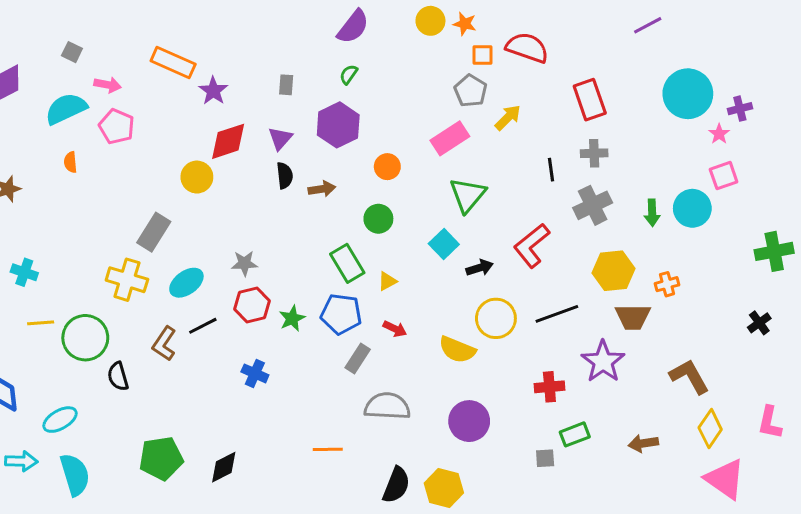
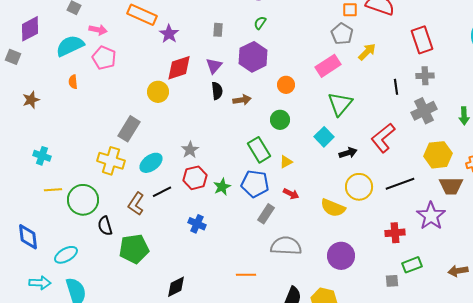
gray star: (244, 263) -> (190, 150), turned -30
green pentagon: (161, 458) -> (134, 249), moved

